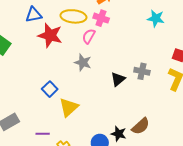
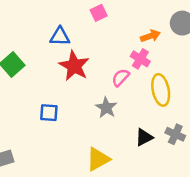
yellow ellipse: (73, 16) -> (161, 90), moved, turned 60
blue square: (50, 89) -> (49, 113), moved, turned 35
yellow triangle: (69, 107) -> (98, 159), moved

